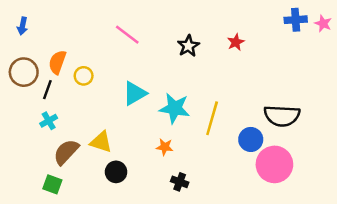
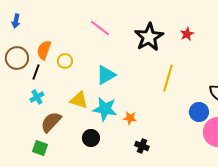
black star: (188, 46) -> (149, 37), size x1.6
cyan star: (175, 108) -> (105, 109), moved
yellow line: (212, 118) -> (168, 78), moved
yellow triangle: (101, 142) -> (79, 100), moved

